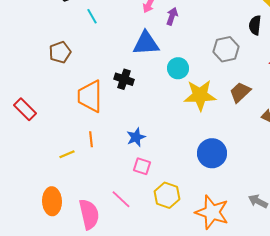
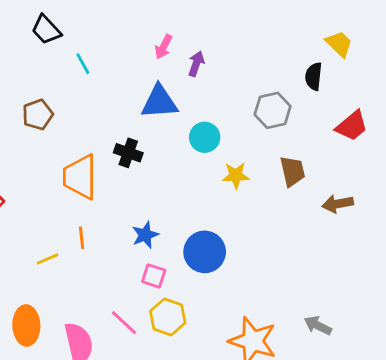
brown trapezoid: (240, 92) -> (292, 171), turned 120
yellow star: (200, 95) -> (236, 175), size x0.6
blue circle: (212, 153) -> (205, 252), moved
yellow hexagon: (167, 195) -> (168, 317), moved

